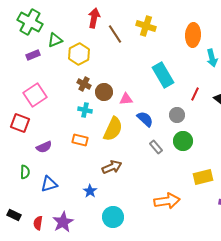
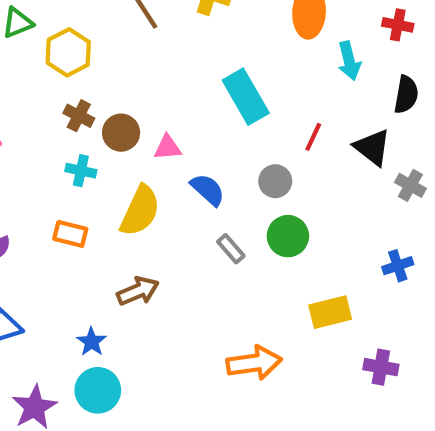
cyan circle: (113, 217) -> (98, 390), moved

